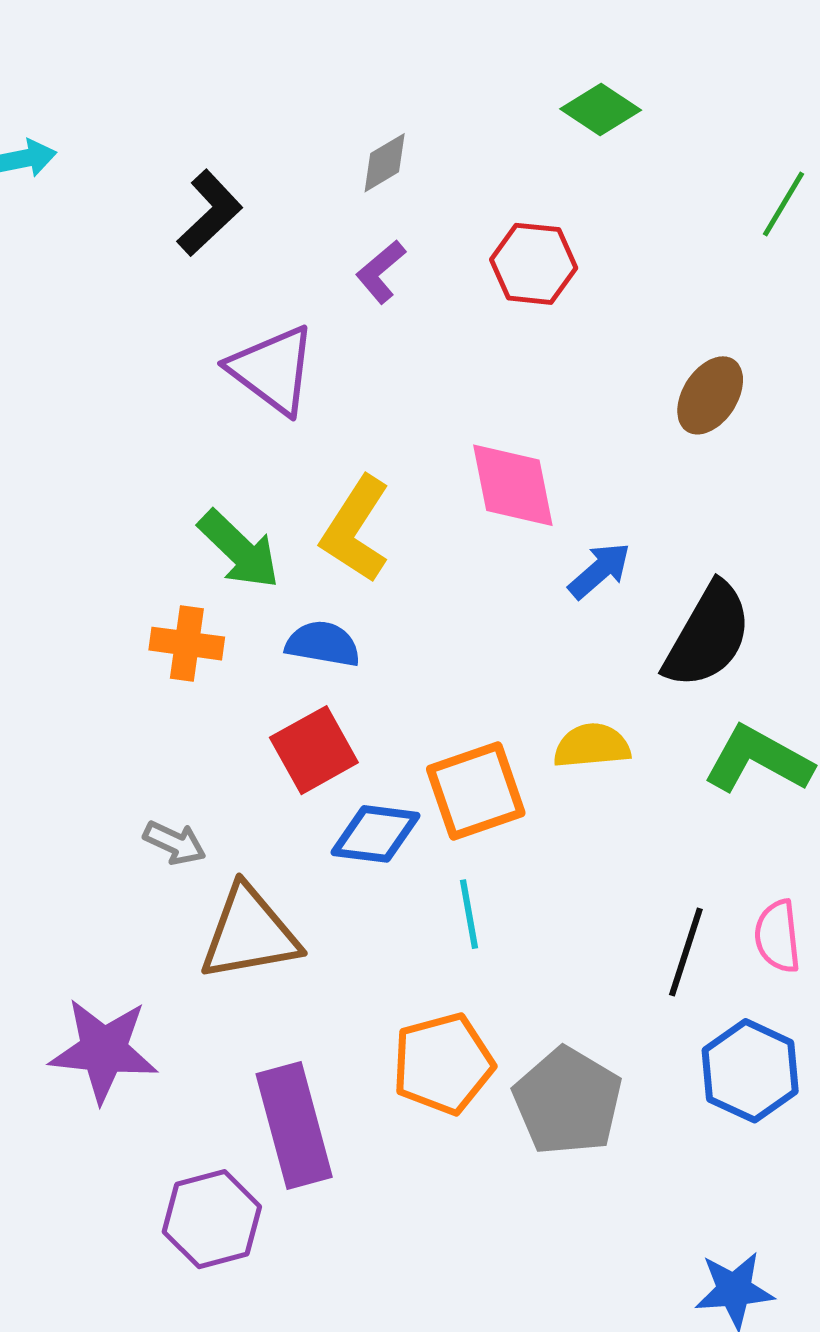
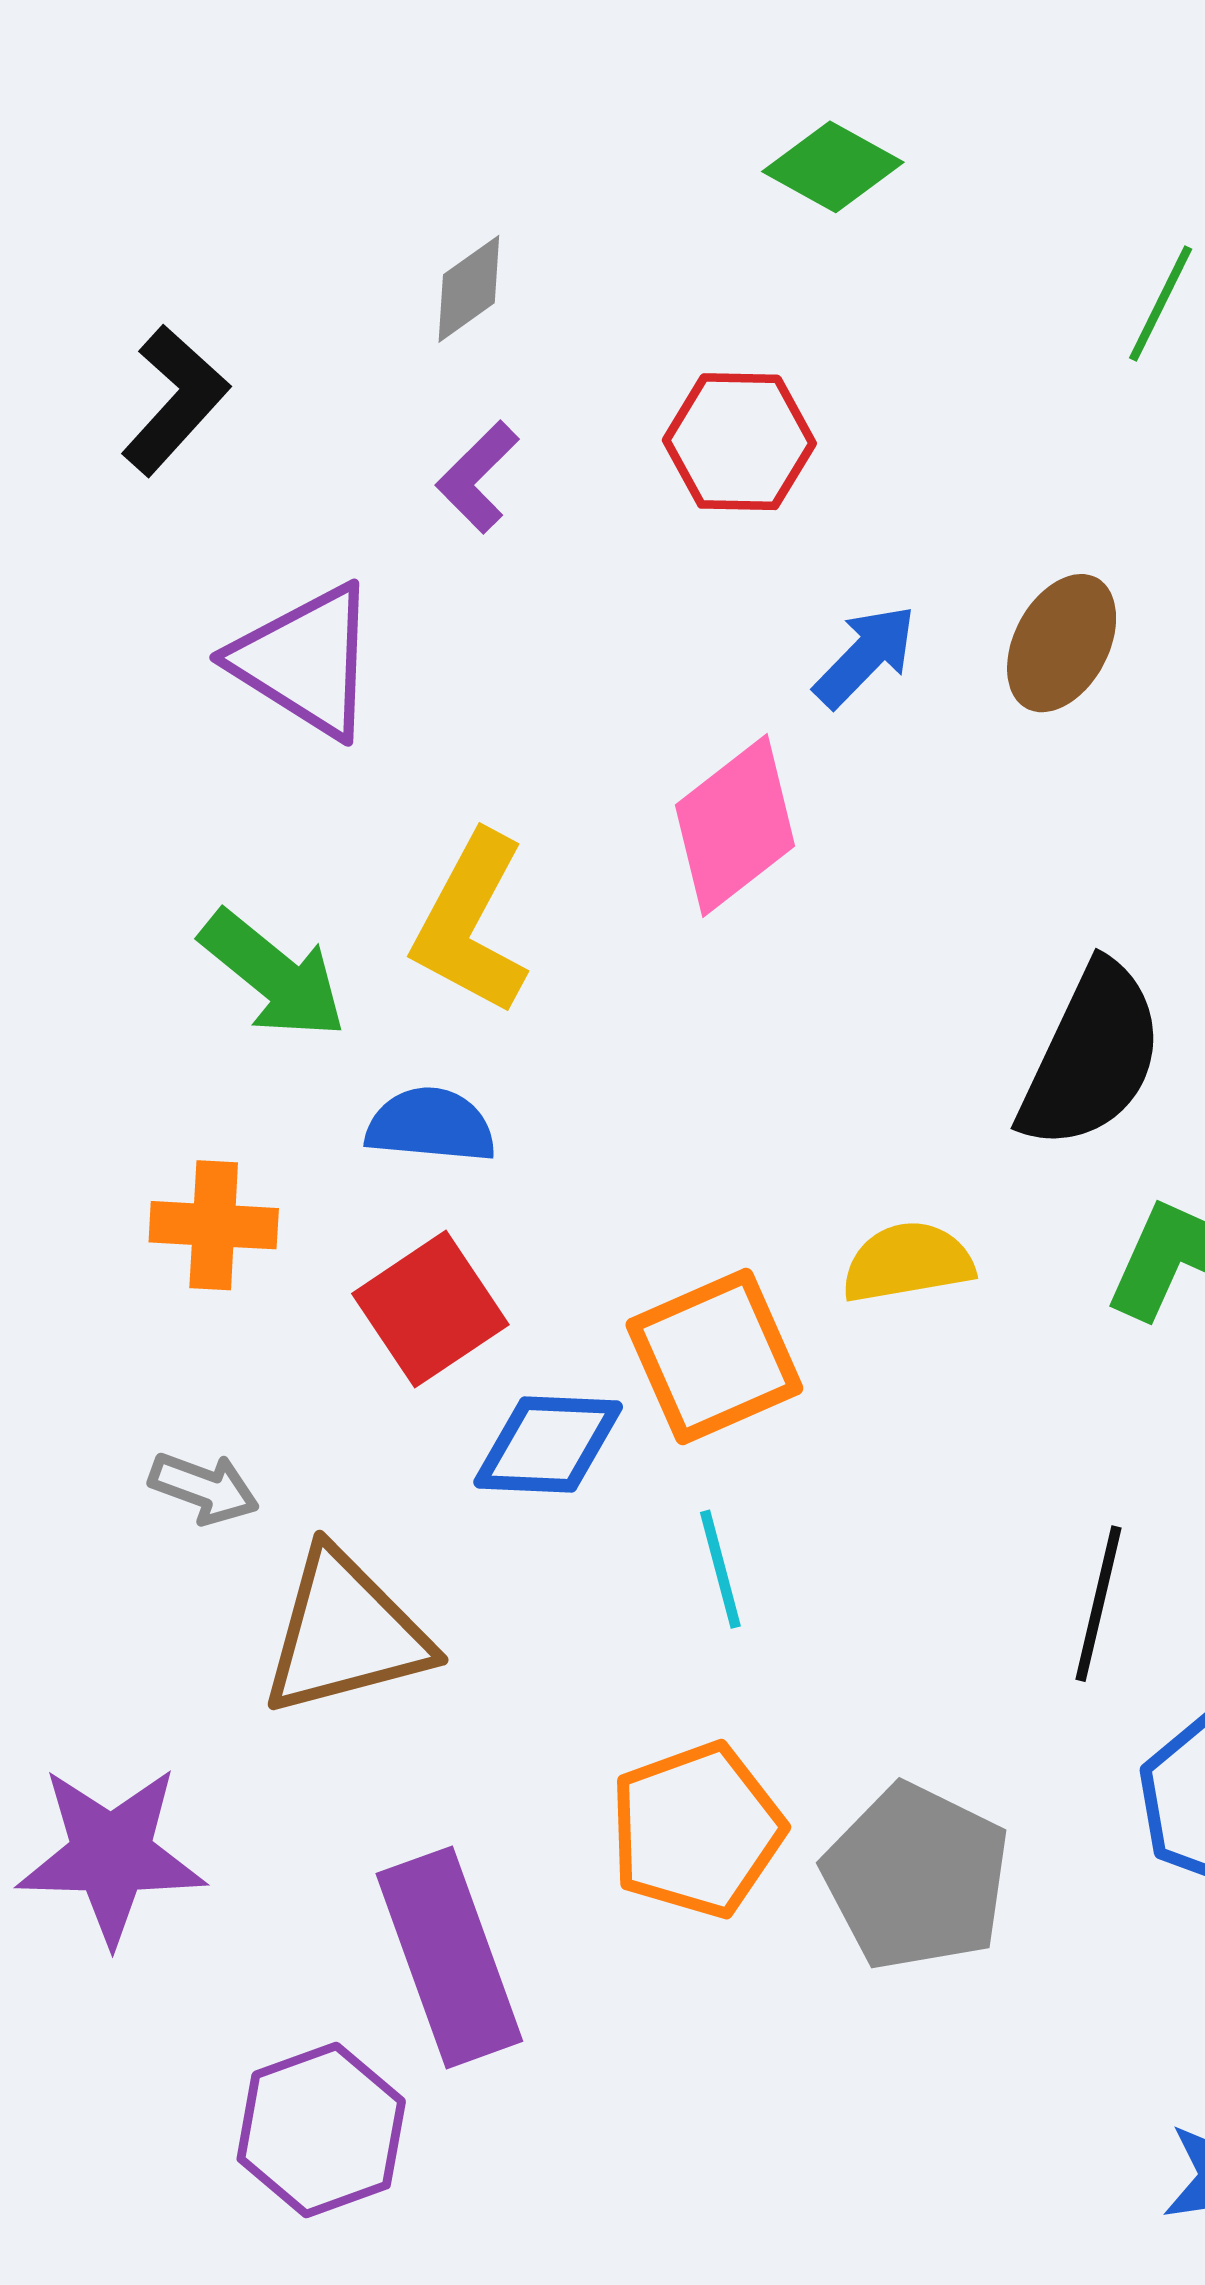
pink diamond: (513, 485) -> (735, 825), turned 68
blue arrow: (599, 571) -> (865, 656), moved
orange cross: (187, 644) -> (214, 1225), moved

